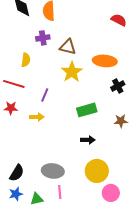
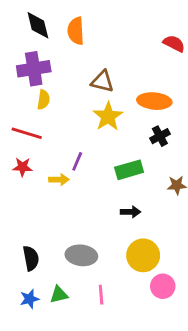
purple cross: (43, 38) -> (34, 69), moved, size x1.6
black cross: (118, 86) -> (160, 136), moved
purple line: (45, 95) -> (77, 161), moved
black semicircle: (17, 173) -> (31, 258), turned -42
pink line: (60, 192) -> (101, 295), moved
blue star: (16, 194) -> (29, 299), moved

